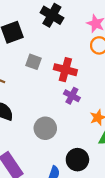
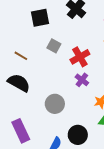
red cross: (65, 70) -> (80, 57), turned 36

